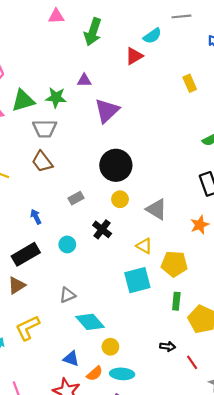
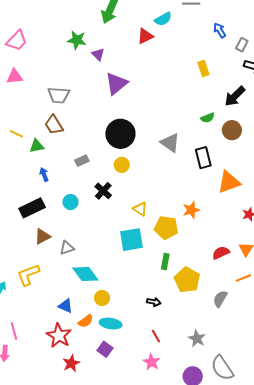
purple triangle: (84, 80) -> (98, 54), turned 40
yellow rectangle: (190, 83) -> (203, 68), moved
green star: (56, 98) -> (77, 40), moved
green triangle: (23, 101) -> (37, 146), moved, size x0.7
gray triangle: (157, 209) -> (170, 143), moved
orange star: (200, 225) -> (191, 210), moved
brown triangle: (17, 285) -> (42, 236), moved
red line: (192, 362) -> (156, 336), moved

